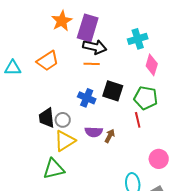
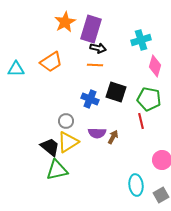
black arrow: (95, 47) -> (98, 48), size x0.7
black trapezoid: (47, 118) -> (50, 147), moved, turned 135

